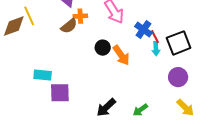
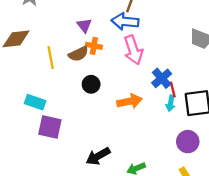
yellow line: (29, 16) -> (51, 58), moved
black circle: (103, 48) -> (91, 84), moved
orange arrow: (121, 55) -> (130, 101), turned -80

